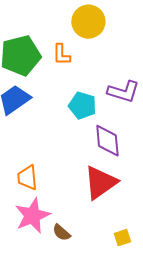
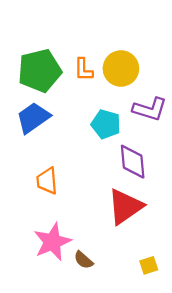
yellow circle: (88, 22) -> (121, 68), moved
orange trapezoid: (27, 178) -> (47, 181), moved

